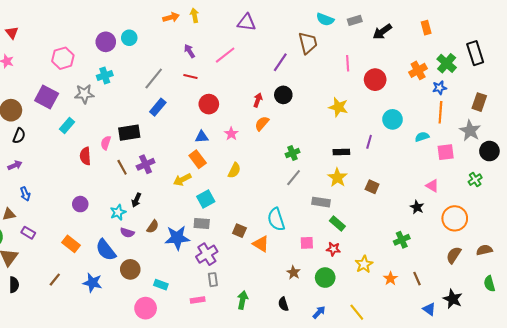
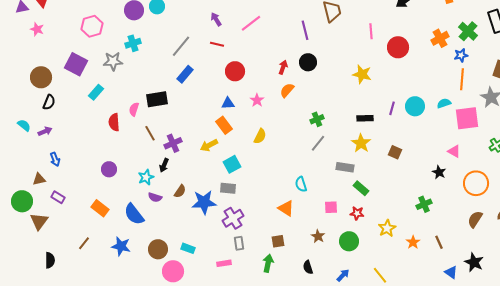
purple line: (280, 62) -> (305, 30), turned -48
cyan circle: (392, 119) -> (415, 106), moved
pink square: (446, 152) -> (467, 118), size x1.4
purple cross: (146, 164) -> (173, 143), moved
cyan semicircle: (276, 219) -> (301, 184), size x0.7
brown square: (239, 231) -> (278, 241), moved, turned -32
brown circle: (130, 269) -> (158, 249), moved
black semicircle: (14, 285) -> (50, 260), moved

